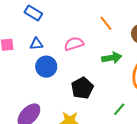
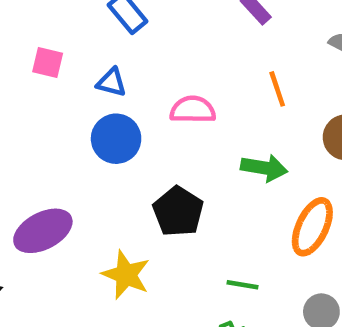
black pentagon: (82, 88) -> (178, 212), turned -30
green line: (119, 109) -> (242, 285), turned 40

